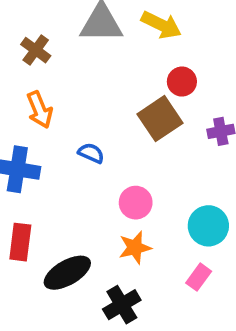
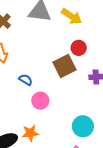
pink circle: (136, 203) -> (40, 101), moved
orange star: (135, 248) -> (30, 133), moved

